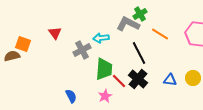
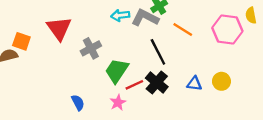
red triangle: (55, 33) -> (59, 28), size x1.6
cyan arrow: (101, 38) -> (120, 15), moved
green trapezoid: (104, 69) -> (117, 71), turned -150
red line: (119, 81) -> (134, 85), turned -70

